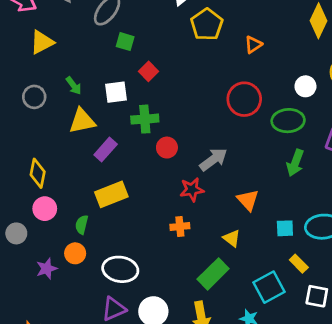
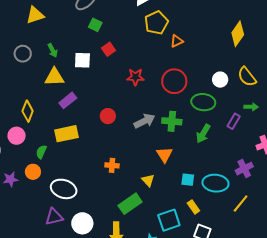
orange triangle: (253, 45) -> (177, 41), moved
green cross: (145, 119) -> (172, 121), moved
red circle: (167, 148) -> (108, 116), moved
yellow diamond: (38, 173) -> (28, 111), moved
red star: (192, 190) -> (135, 77), moved

